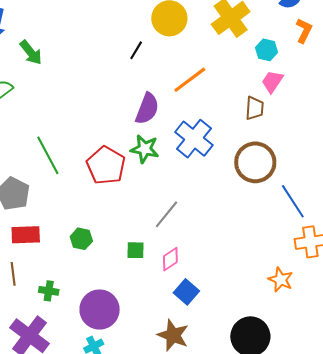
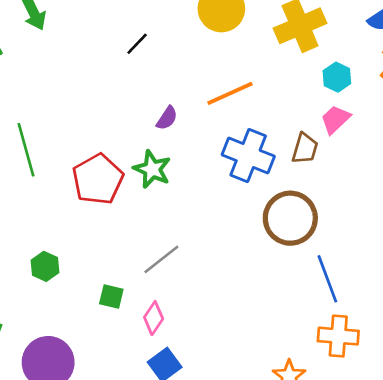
black line: (136, 50) -> (137, 44), moved
purple semicircle: (147, 109) -> (167, 118), size x0.6
blue cross: (194, 139) -> (248, 156), moved, turned -30
pink diamond: (170, 259) -> (154, 318), turned -35

